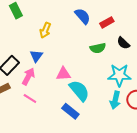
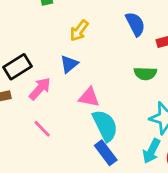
blue triangle: (36, 56) -> (69, 64), moved
pink line: (30, 99) -> (42, 129), moved
blue rectangle: (70, 111) -> (106, 153), moved

